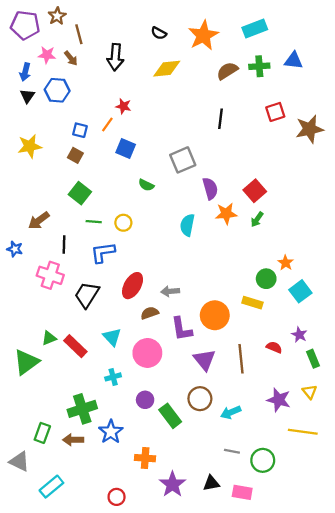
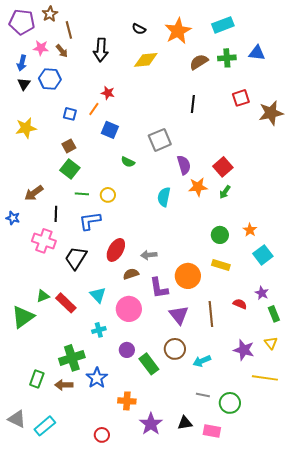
brown square: (75, 155) -> (69, 146), moved, turned 32
green circle: (266, 279) -> (220, 235), moved
gray triangle: (19, 461) -> (17, 419), moved

